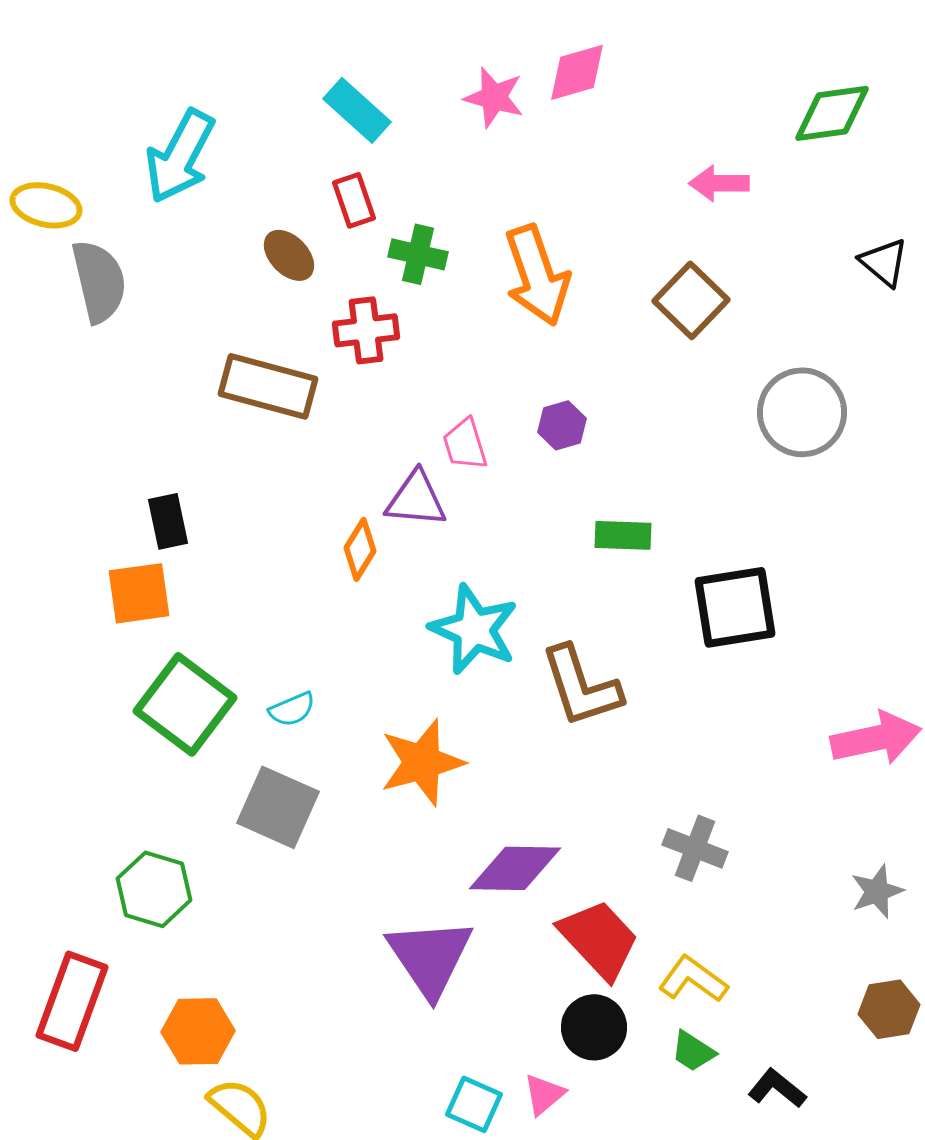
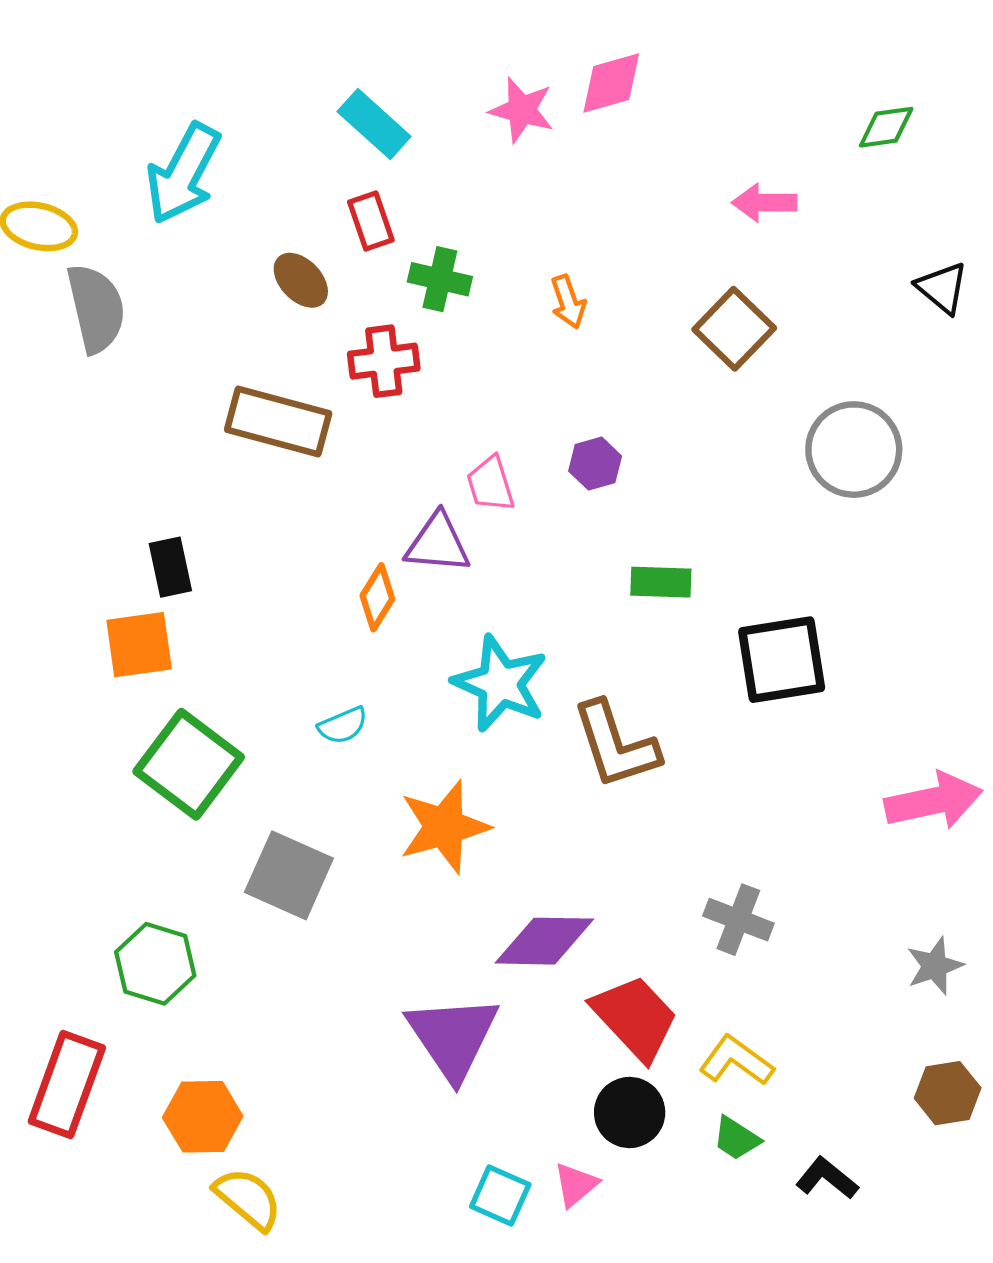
green diamond: (832, 113) -> (886, 127), size x0.7
orange arrow: (537, 275) -> (568, 302), size x0.5
cyan semicircle: (292, 709) -> (343, 725), moved

